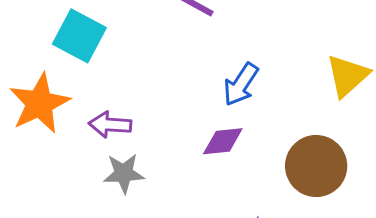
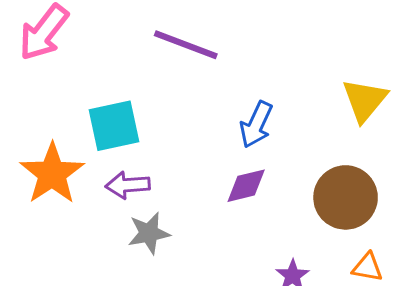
cyan square: (79, 36) -> (114, 126), moved, turned -32

